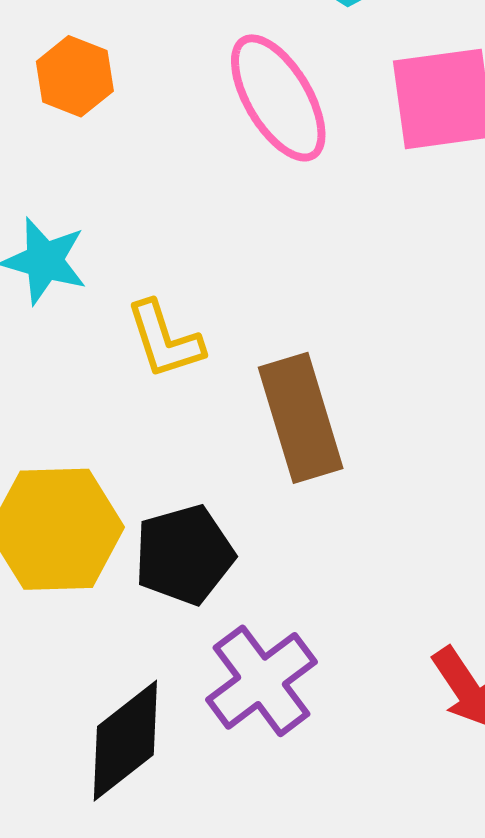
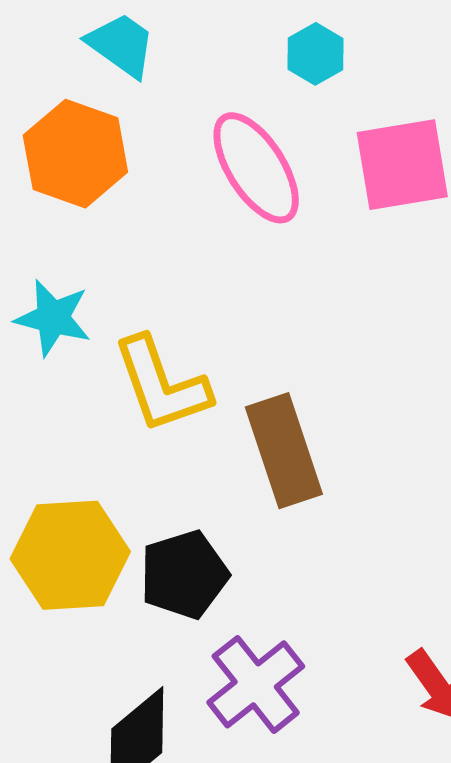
orange hexagon: (75, 76) -> (75, 154), size x1.5
yellow L-shape: (165, 340) -> (161, 385), size x1.4

